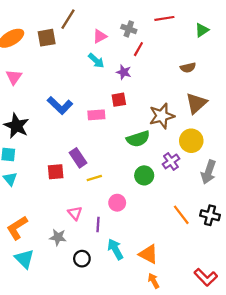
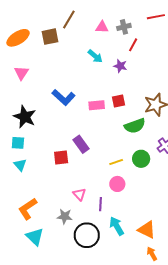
gray cross: (129, 29) -> (124, 27), turned -32
pink triangle: (100, 36) -> (102, 27), moved, turned 32
red square: (119, 100) -> (119, 101), moved
yellow line: (94, 178) -> (116, 162), moved
black circle: (82, 259) -> (87, 235), size x1.6

